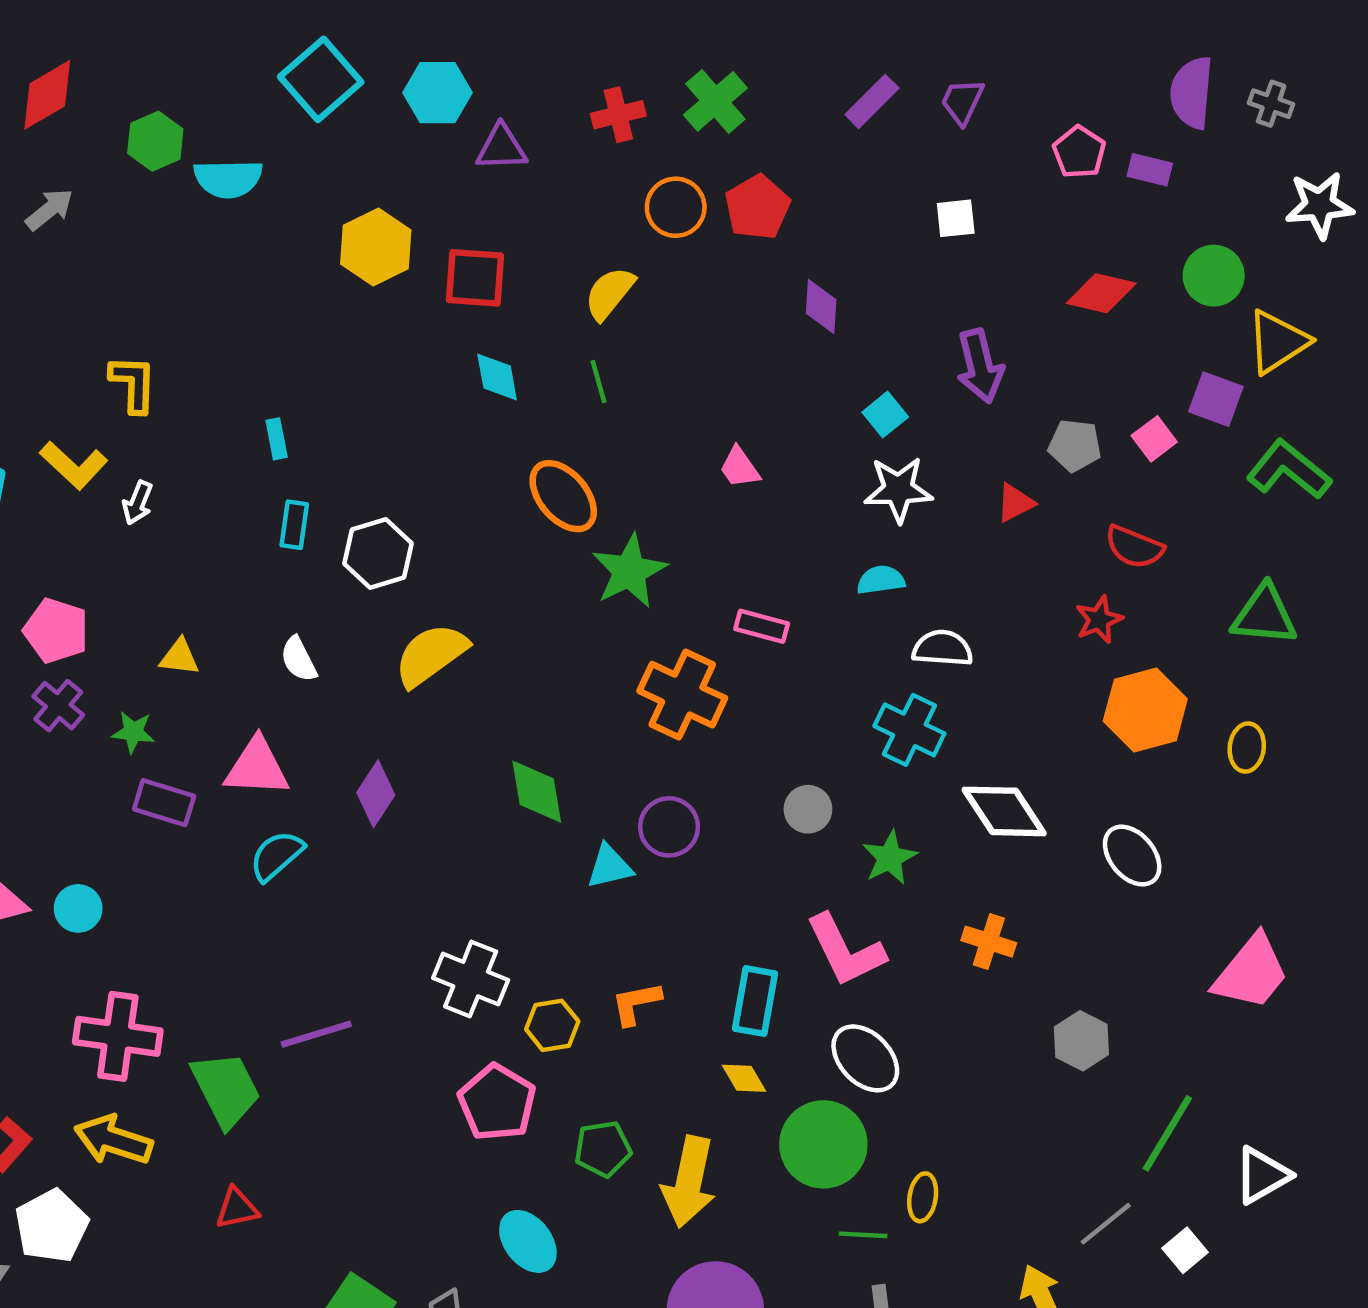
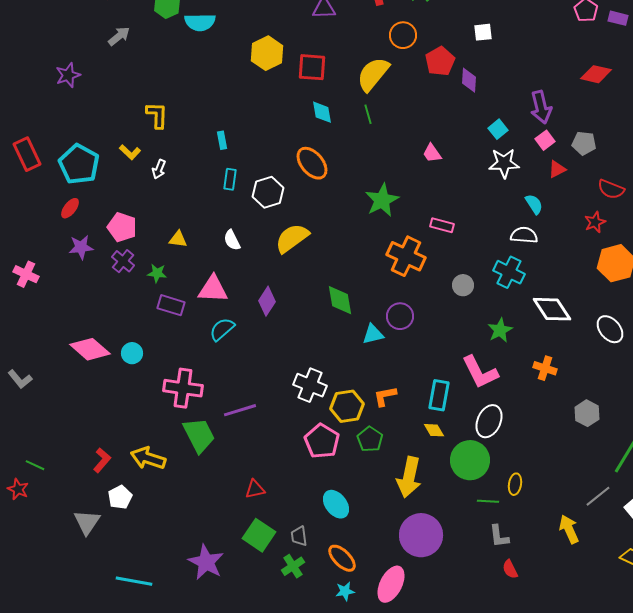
red pentagon: (757, 207) -> (440, 61), moved
white square: (956, 218) -> (483, 32), moved
yellow semicircle: (610, 293) -> (373, 74), size x1.4
pink square: (1154, 439) -> (545, 140), moved
yellow L-shape: (74, 465) -> (130, 152), size x0.7
orange ellipse: (563, 496) -> (312, 163), moved
cyan semicircle: (881, 580) -> (534, 204), moved, turned 65
gray circle: (808, 809) -> (463, 285), moved
yellow hexagon: (552, 1025) -> (347, 406), size x1.4
pink cross: (118, 1036) -> (183, 388), moved
white ellipse: (865, 1058) -> (489, 421), turned 68
green pentagon: (603, 1149) -> (370, 439), moved, turned -30
red triangle: (237, 1208) -> (255, 489), moved
white pentagon: (52, 1226) -> (120, 497), size x0.7

